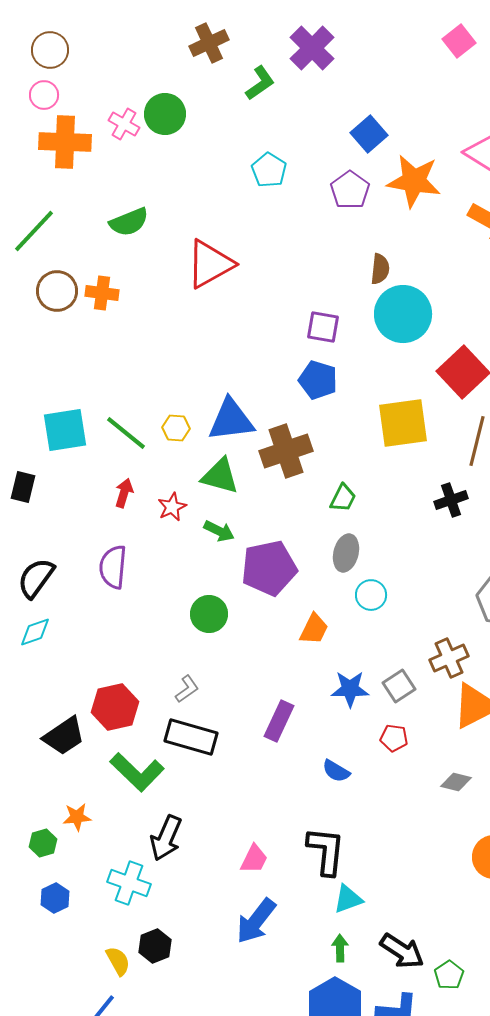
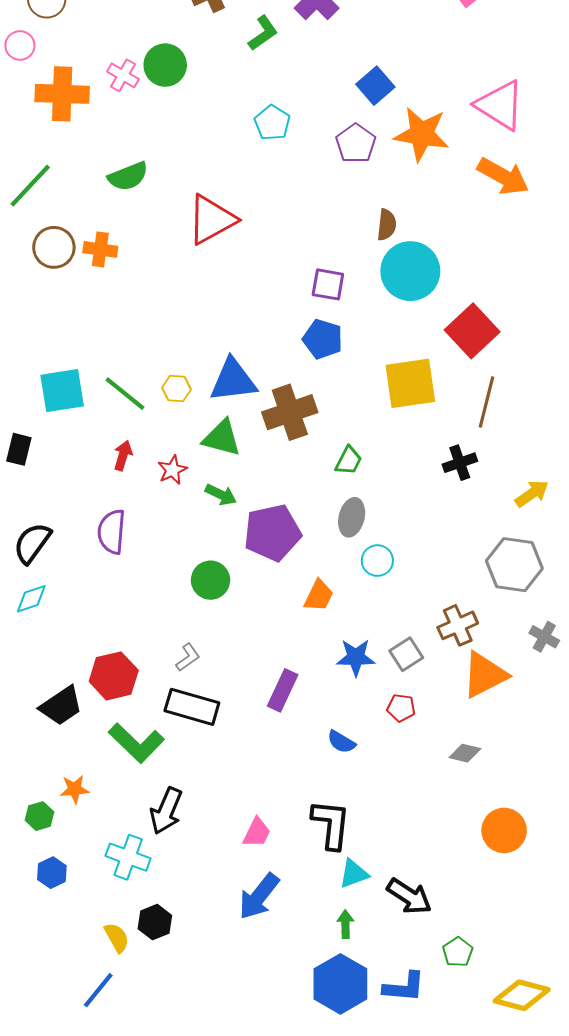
pink circle: (44, 95) -> (20, 45), moved
black arrow: (402, 951) -> (409, 896), moved

